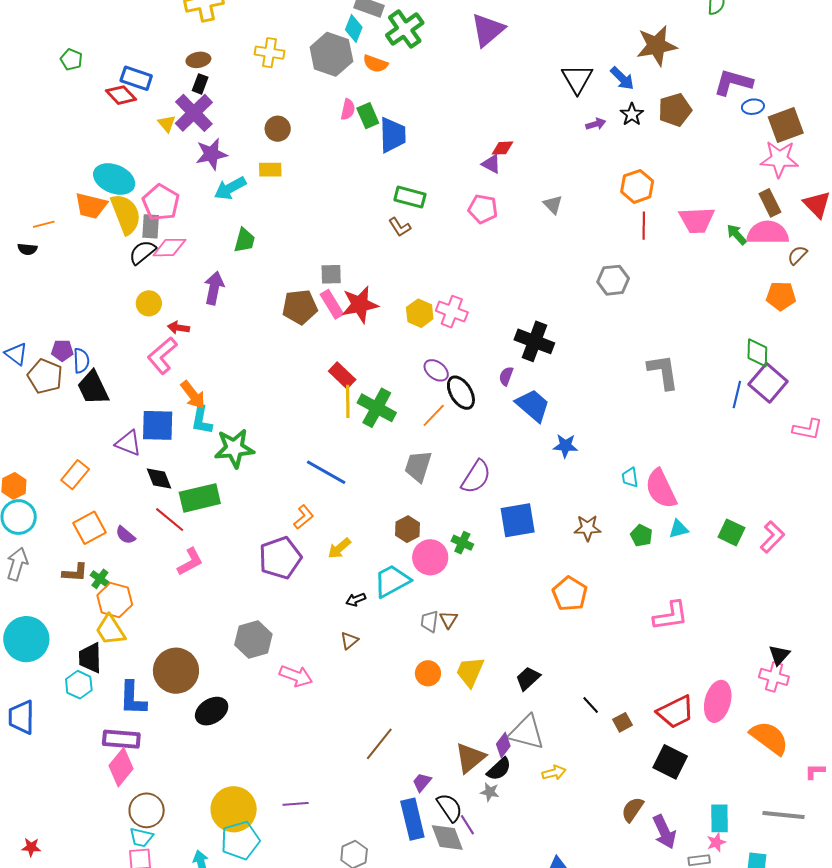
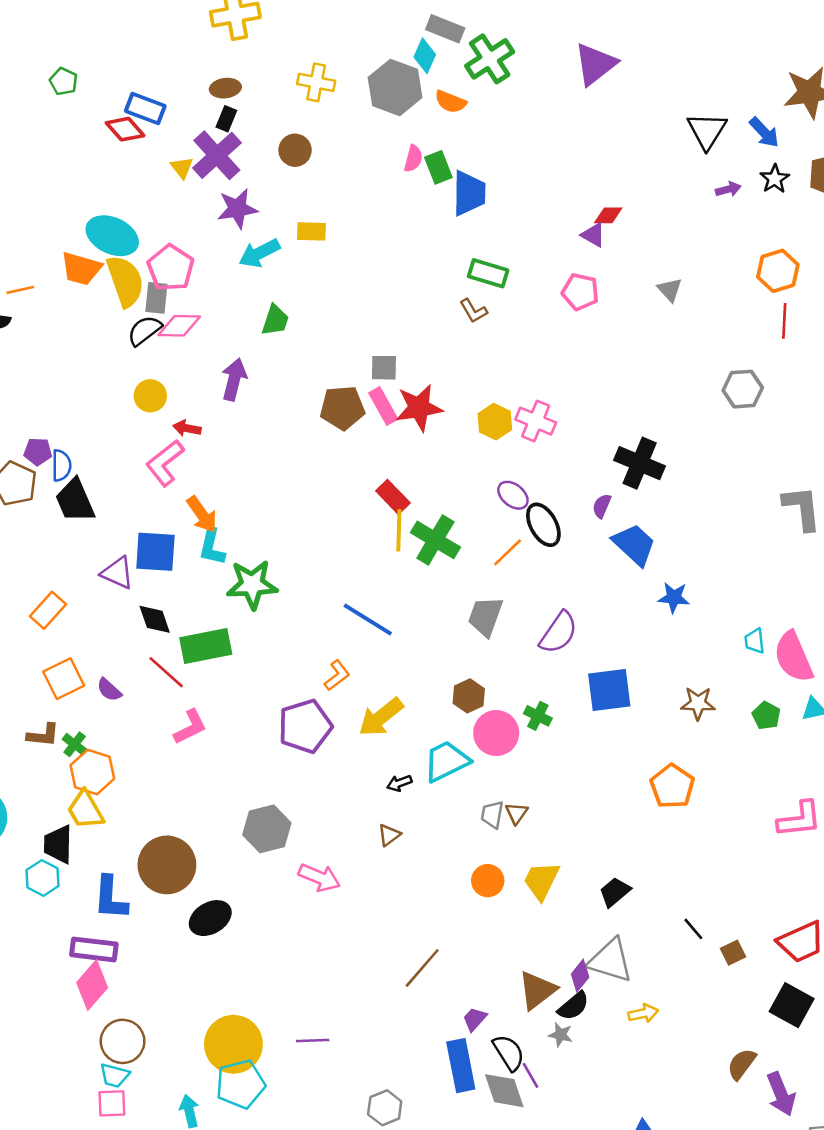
brown circle: (278, 129) -> (295, 150), moved
yellow arrow: (339, 548) -> (381, 717), size x1.5

